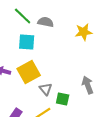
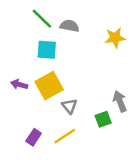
green square: (63, 99) -> (103, 119), moved, turned -32

